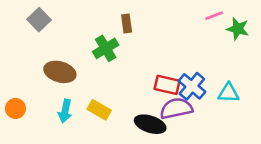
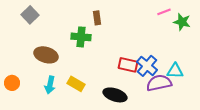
green cross: (106, 48) -> (81, 37), turned 36
purple semicircle: (176, 108) -> (159, 83), moved

